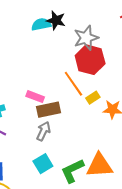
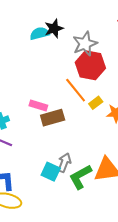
black star: (56, 20) -> (54, 28), turned -30
gray arrow: (43, 131) -> (64, 163), moved
cyan square: (43, 164) -> (51, 172), turned -30

